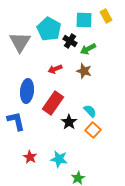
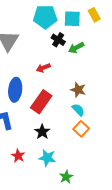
cyan pentagon: (49, 29) -> (45, 17), moved, turned -30
brown star: (84, 71) -> (78, 90), moved
black star: (69, 122) -> (42, 132), moved

